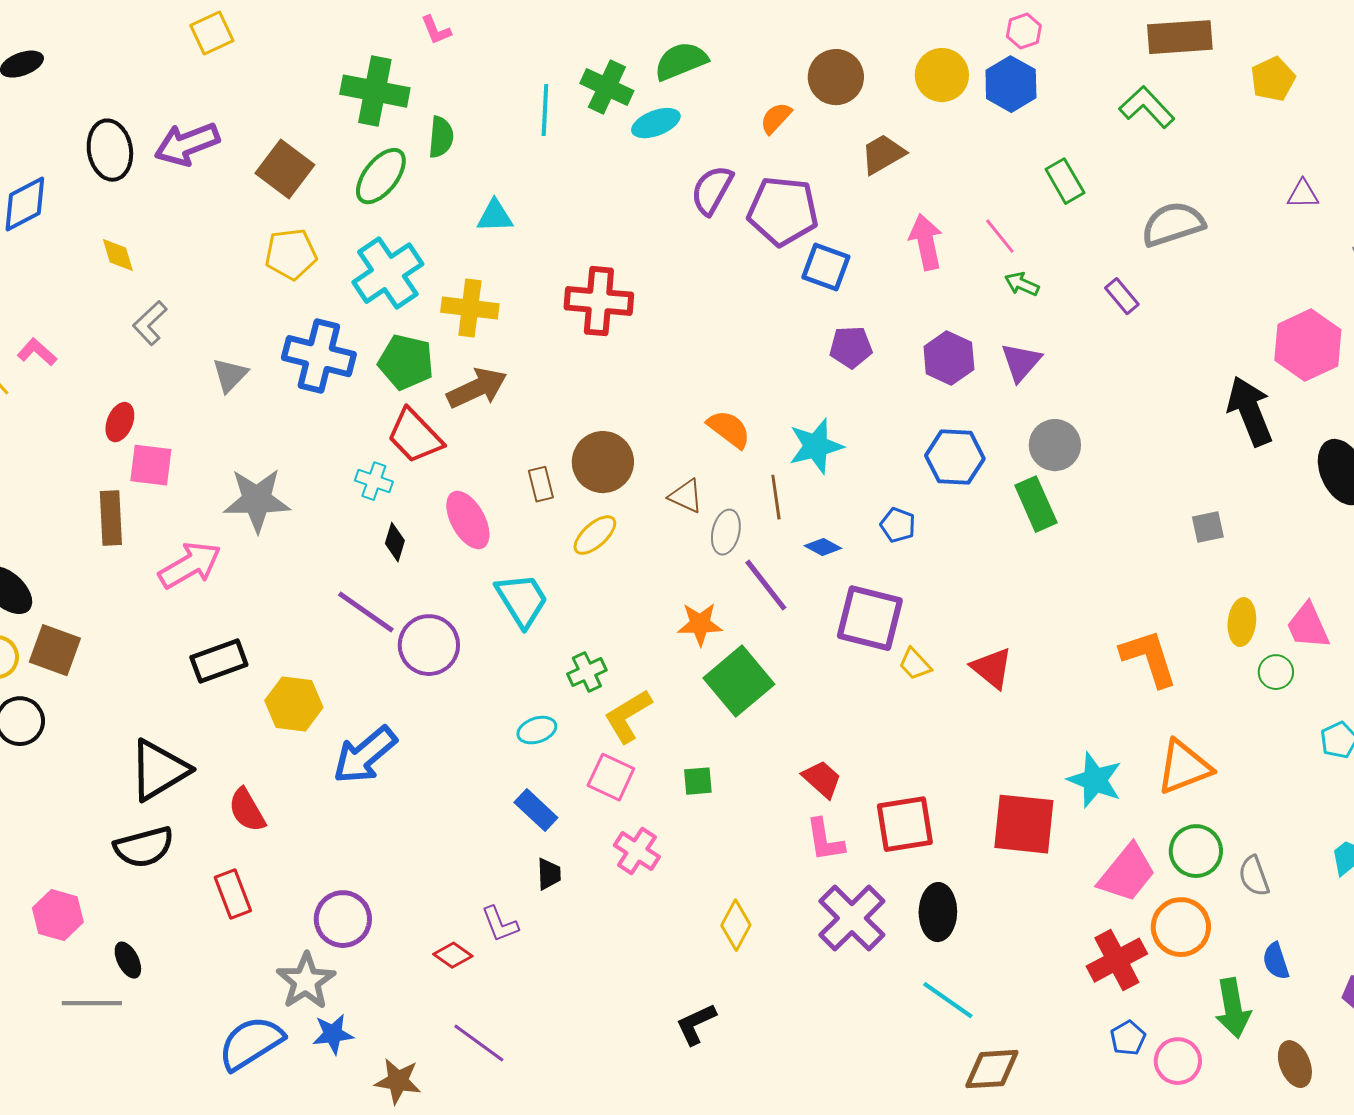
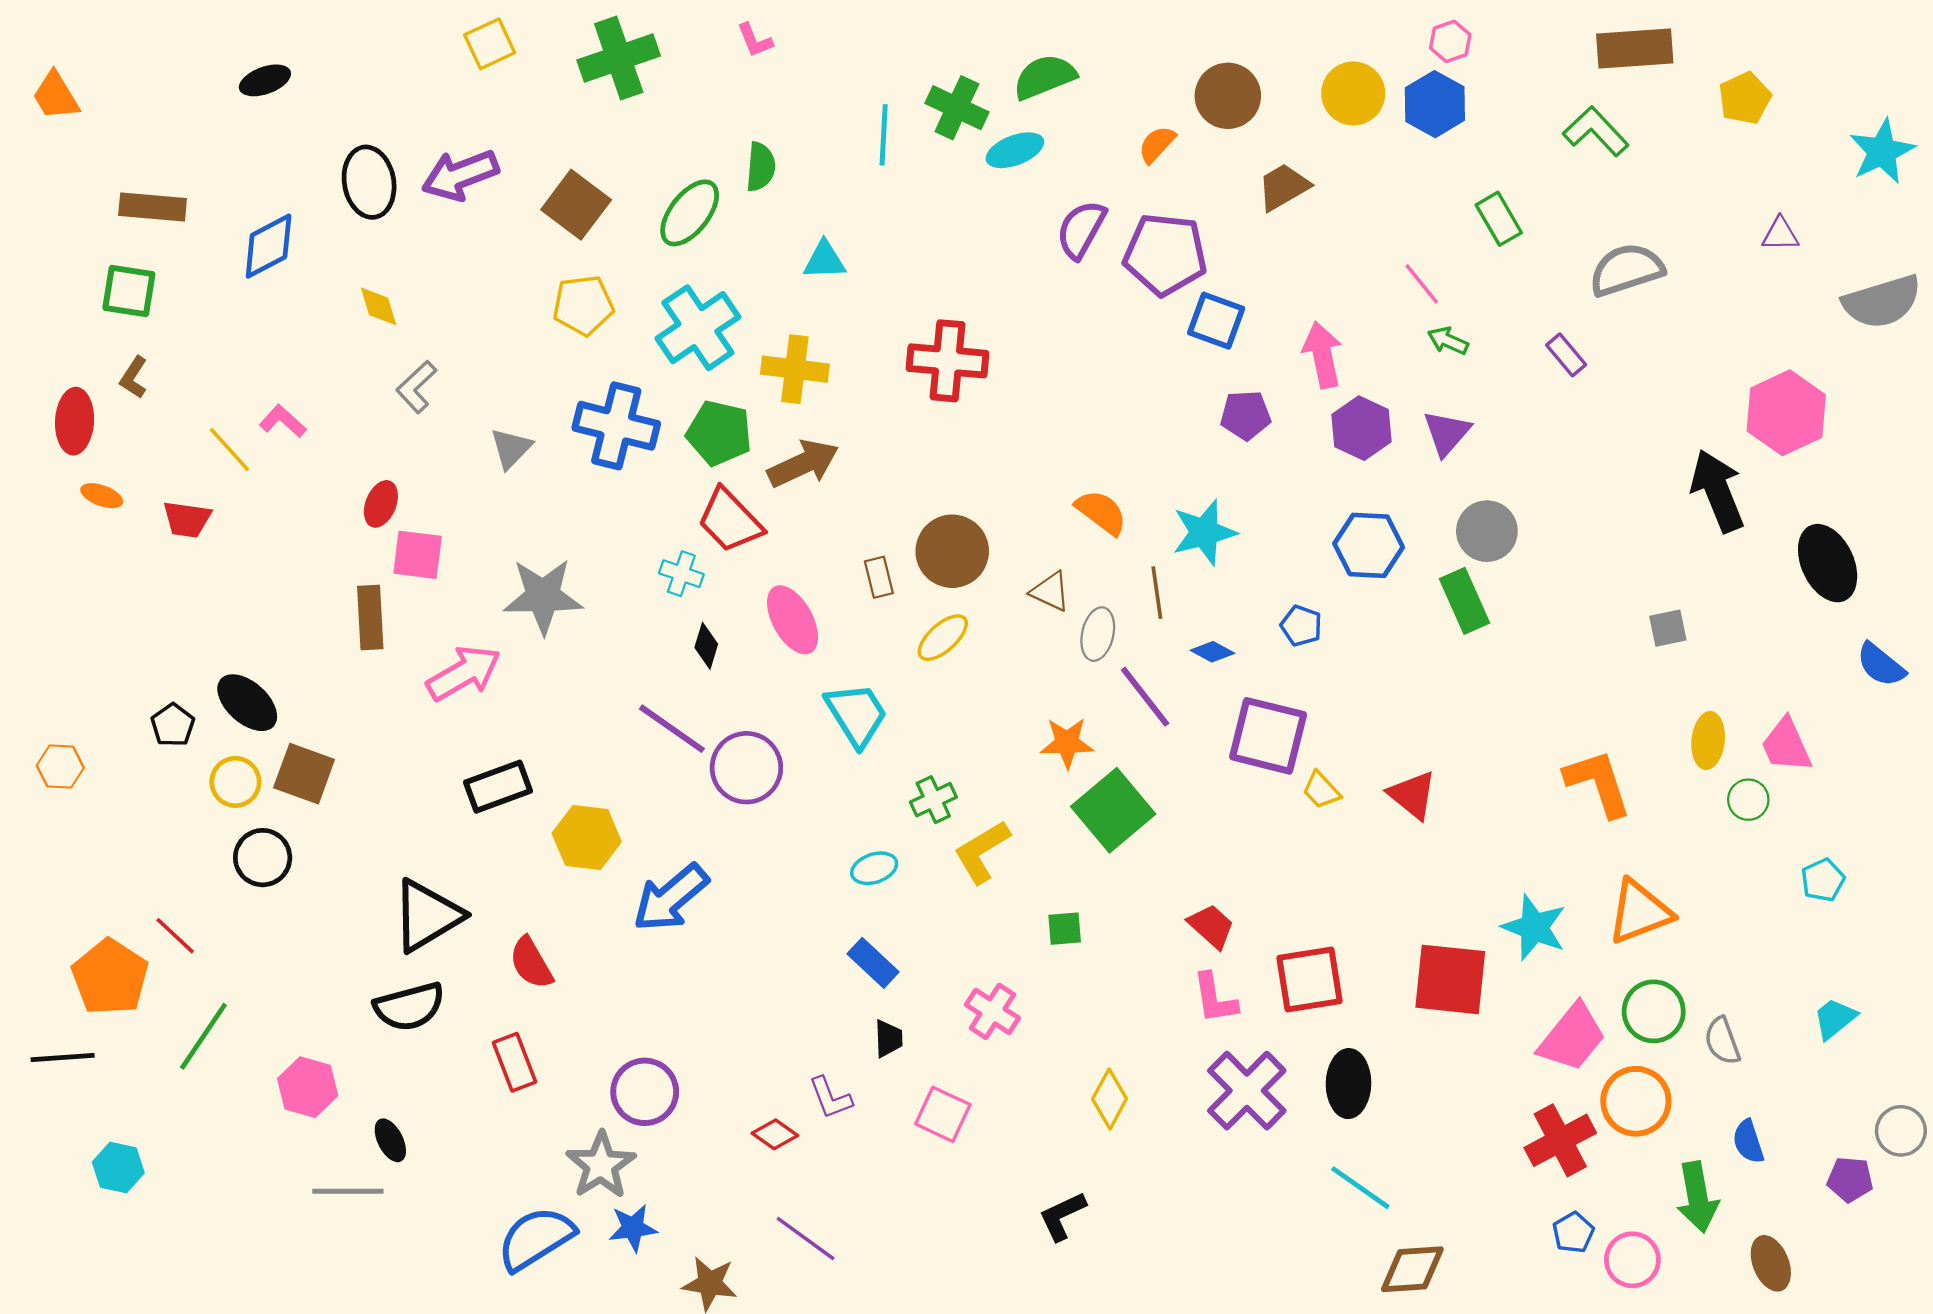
green cross: (375, 91) -> (619, 58), moved, turned -30
pink arrow: (926, 242) -> (1322, 355), moved
pink square: (611, 777) -> (943, 1114), moved

